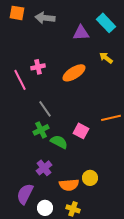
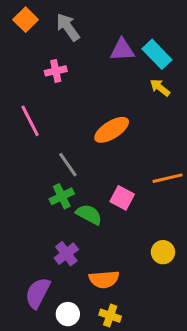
orange square: (17, 13) -> (26, 20), turned 35
gray arrow: (45, 18) -> (68, 27), turned 48
cyan rectangle: (106, 23) -> (157, 54), moved
pink cross: (38, 67) -> (56, 71), moved
orange ellipse: (74, 73) -> (112, 130), moved
yellow circle: (90, 178) -> (163, 252), moved

